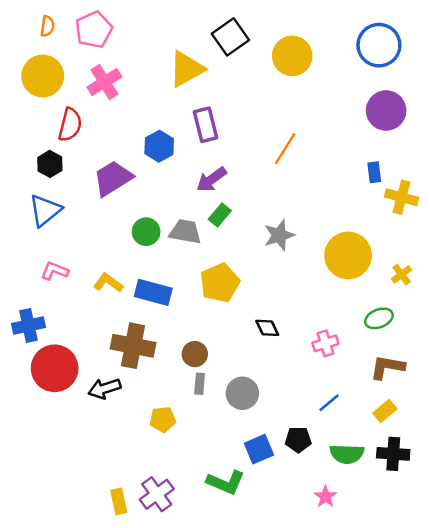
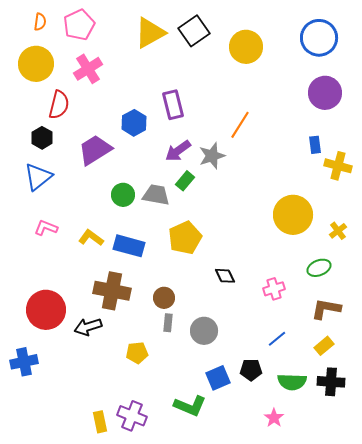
yellow triangle: (186, 69) -> (150, 33), moved
gray star: (279, 235) -> (212, 156), moved
blue cross: (28, 326) -> (24, 362), moved
purple cross: (157, 494) -> (132, 416), turned -32

